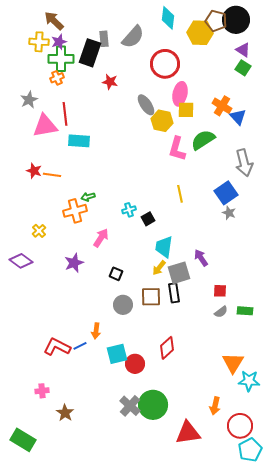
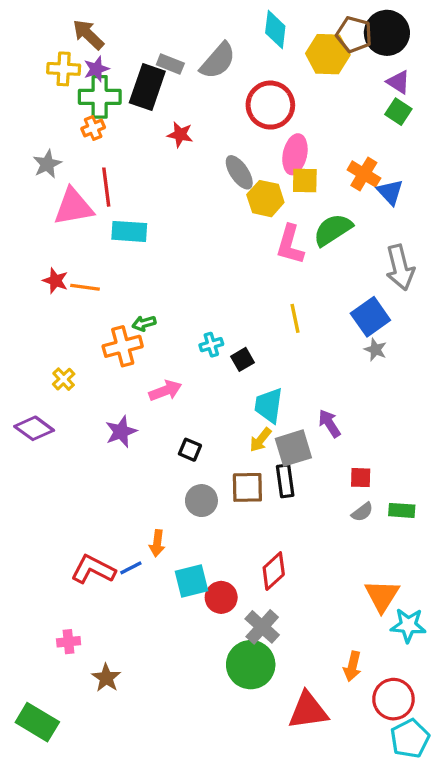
gray rectangle: (104, 39) -> (170, 64), turned -63
pink arrow: (101, 238) -> (165, 391), turned 36
gray cross: (130, 406) -> (262, 627), moved

